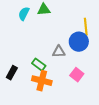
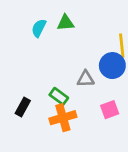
pink square: (77, 75) -> (110, 110), turned 32
orange cross: (42, 81) -> (63, 118), turned -30

